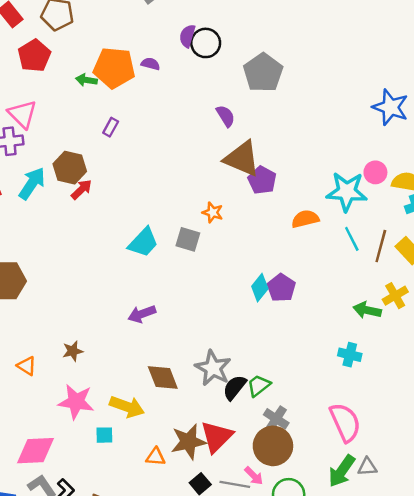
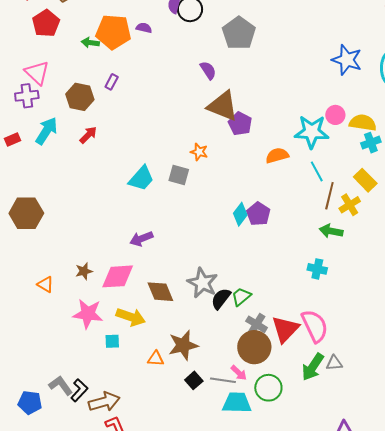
brown hexagon: (70, 168) -> (80, 97), moved
brown line: (381, 246) -> (329, 196), moved
yellow cross: (395, 296) -> (350, 205), moved
red triangle: (217, 437) -> (285, 329), moved
pink diamond: (36, 451) -> (118, 276), moved

